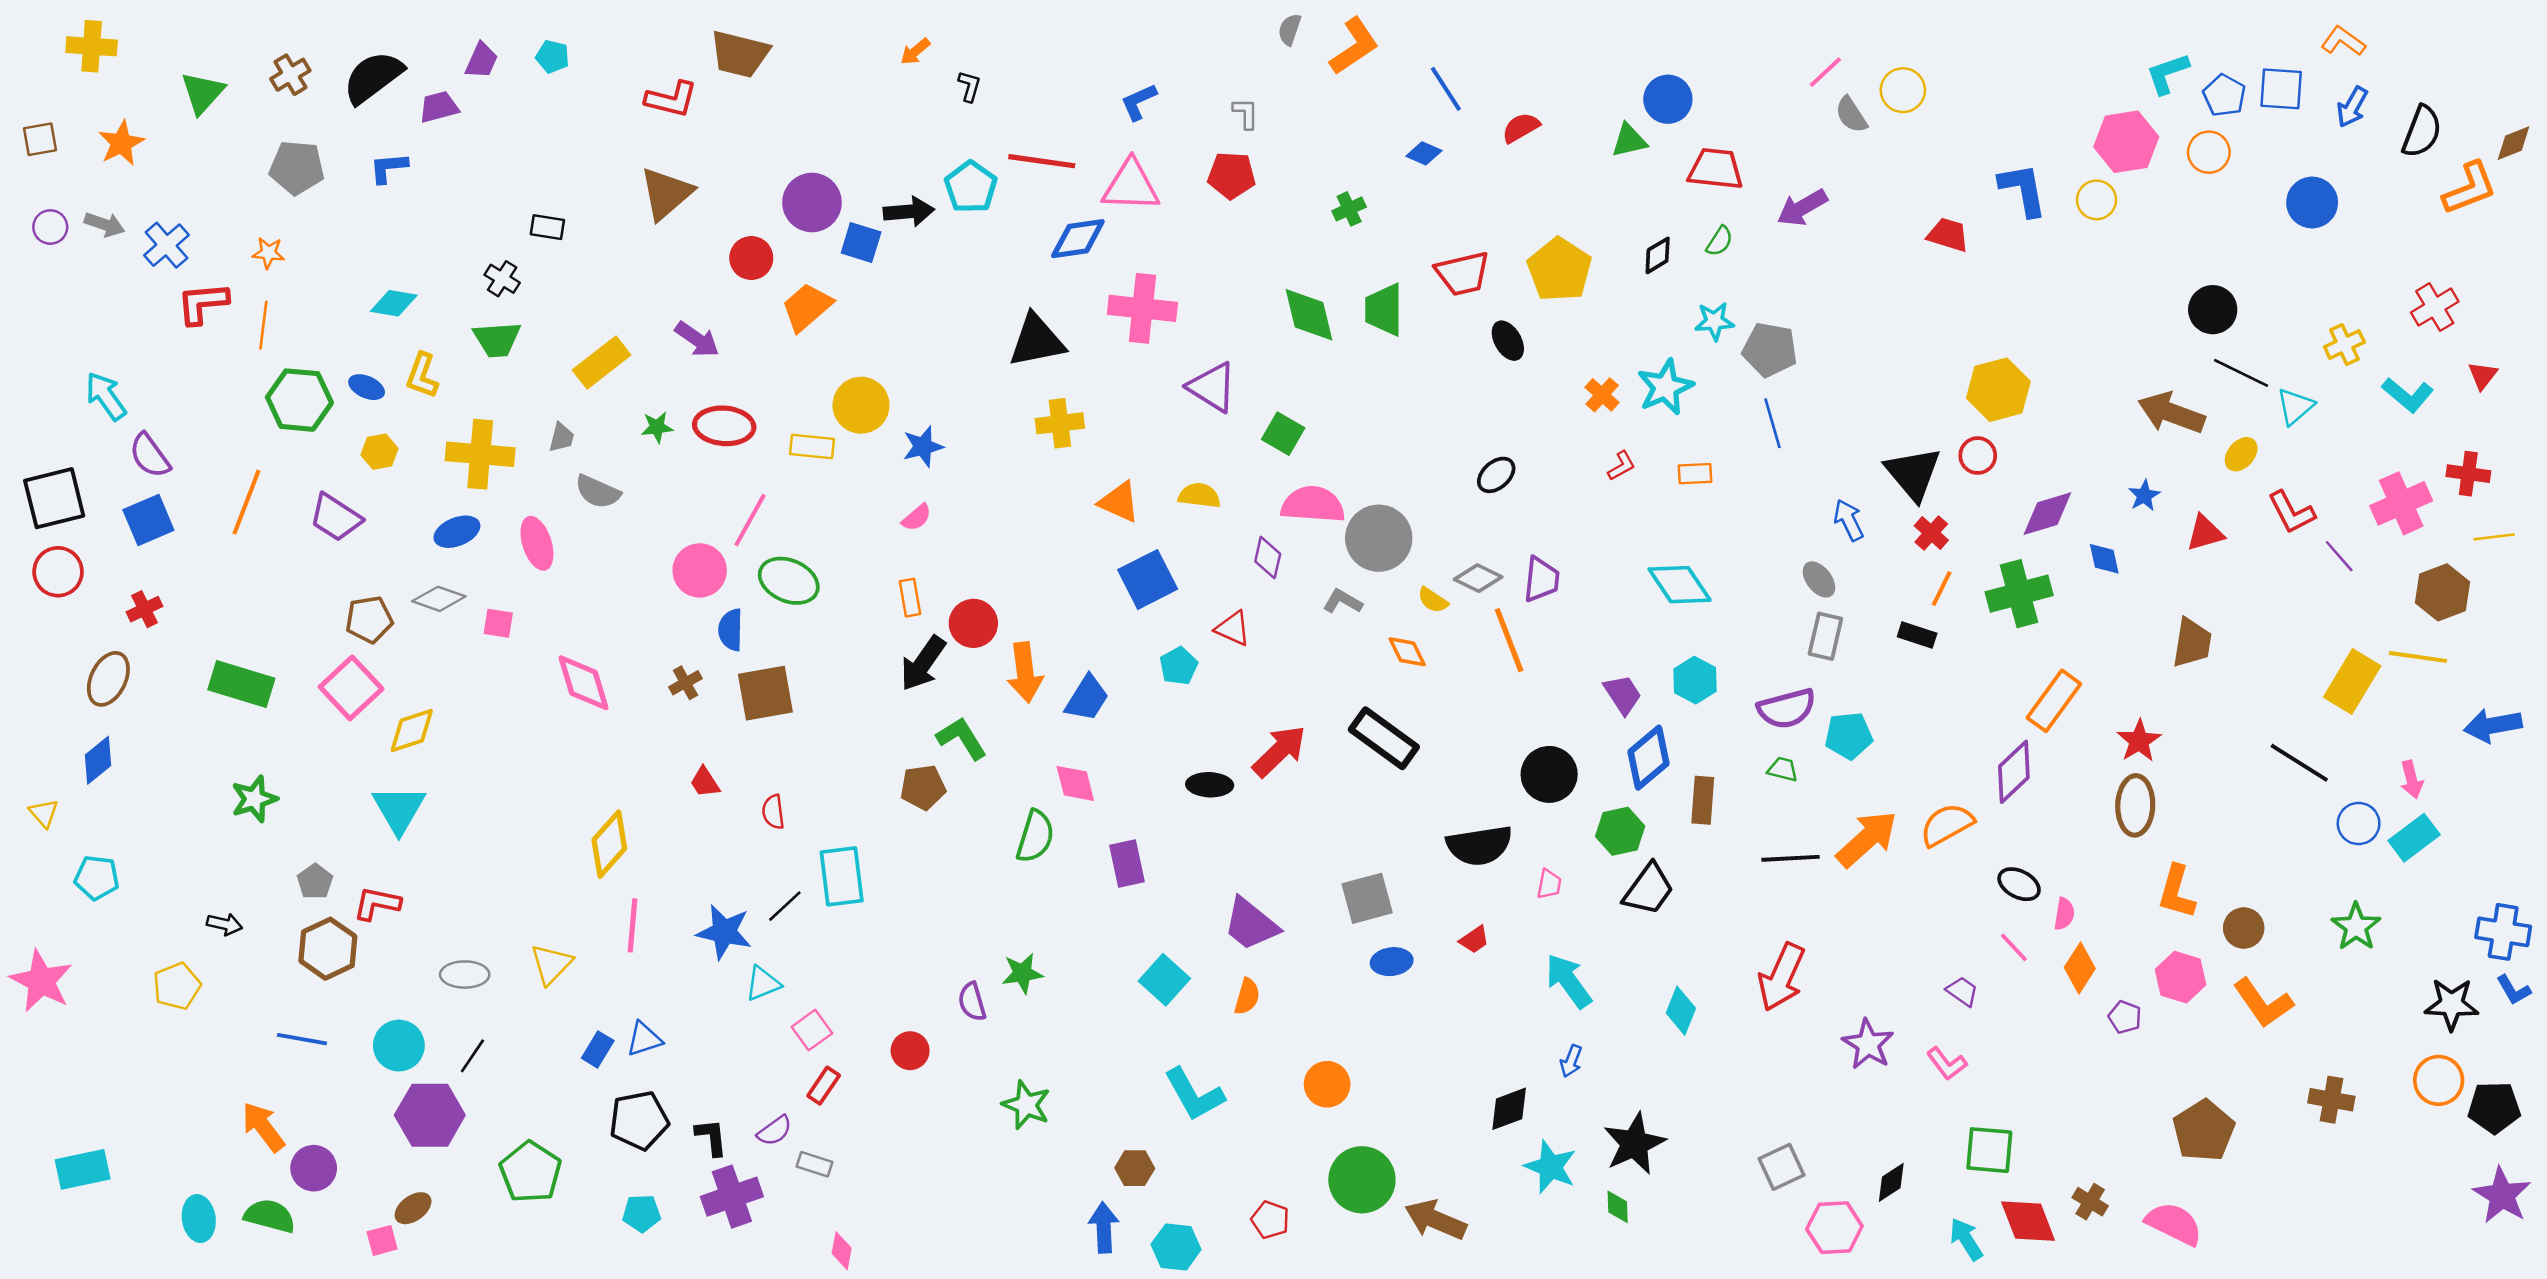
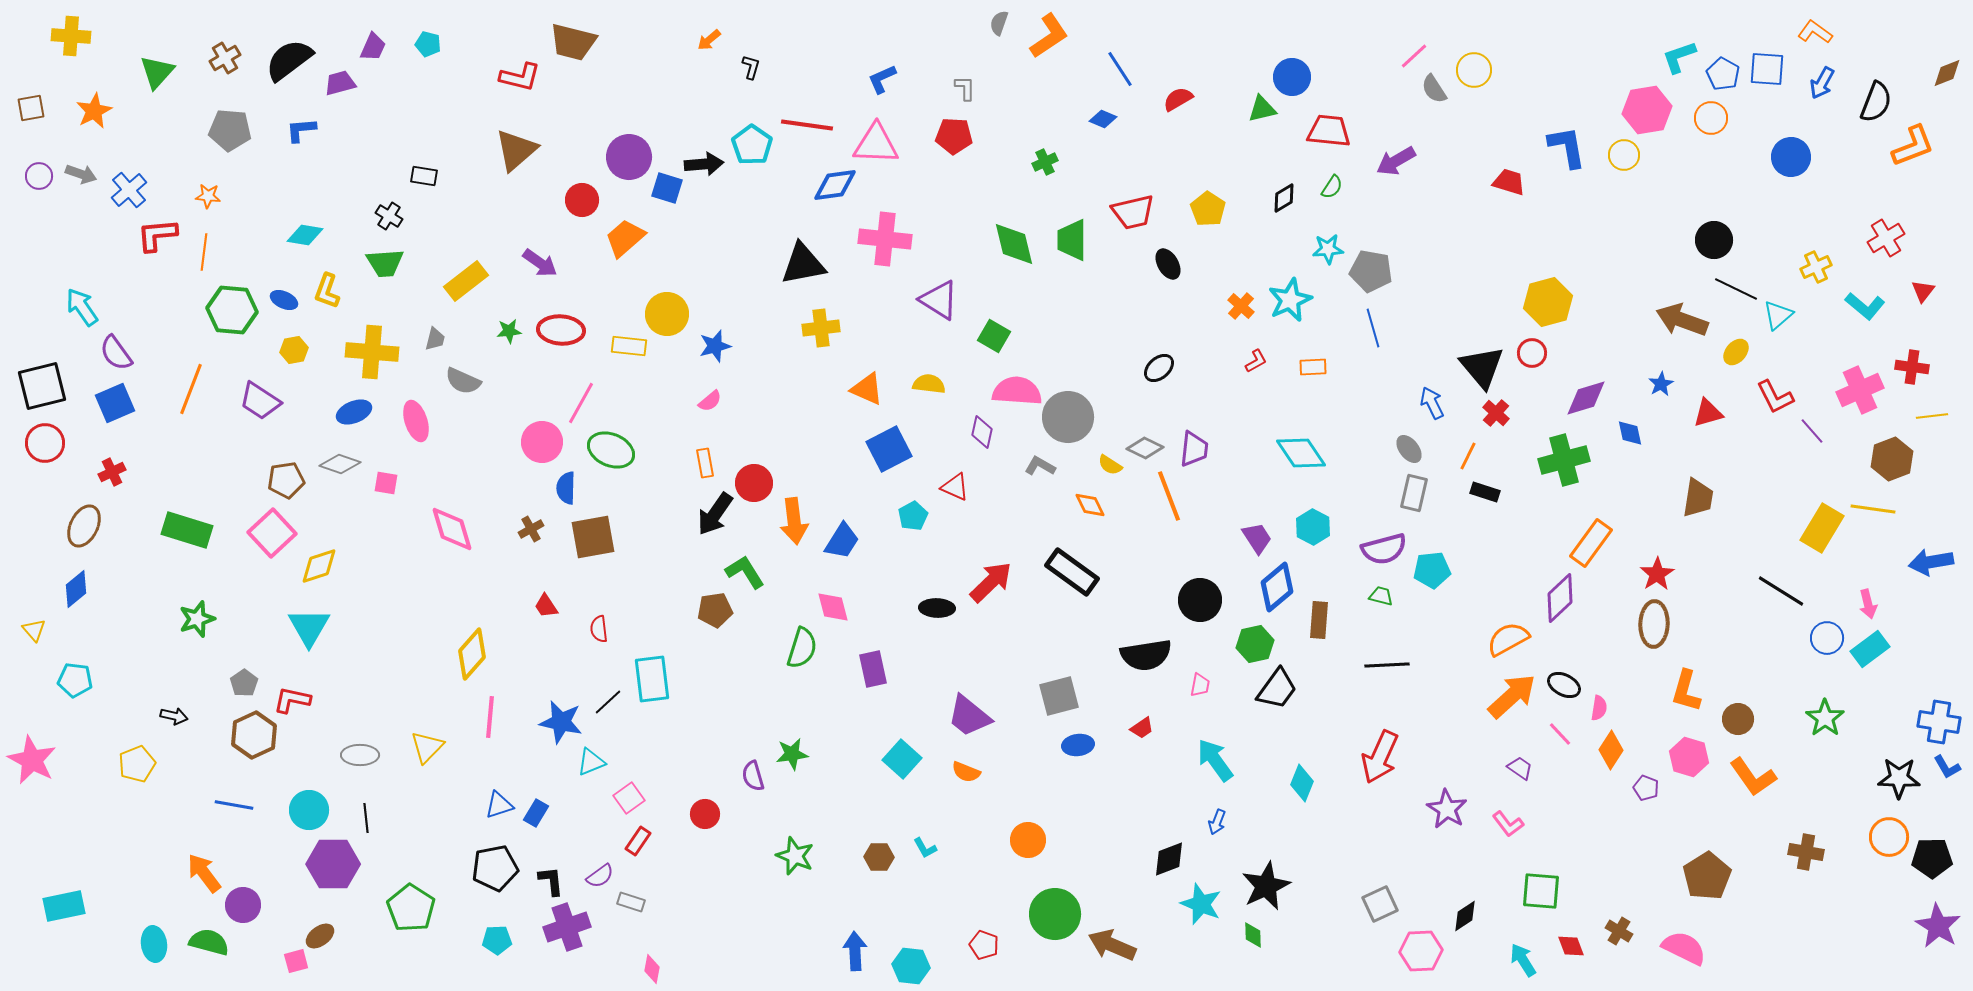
brown diamond: (2514, 143) -> (1947, 73), moved
yellow pentagon: (1559, 270) -> (1208, 209), size x0.7
orange line: (1942, 589) -> (1468, 456), moved
orange arrow: (1867, 839) -> (1512, 696), moved
orange semicircle: (1247, 996) -> (966, 772), turned 96
blue rectangle: (598, 1049) -> (536, 813), moved
black line: (472, 1056) -> (366, 818), turned -40
cyan L-shape: (1194, 1095) -> (925, 848), size x0.5
brown hexagon: (1135, 1168) -> (879, 857), moved
red diamond: (2028, 1221) -> (1571, 946), size x0.6

